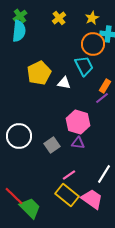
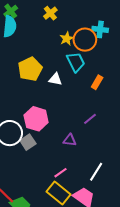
yellow star: (92, 18) -> (67, 39), moved
purple line: (102, 98) -> (90, 119), moved
pink hexagon: (78, 122) -> (36, 119), moved
gray square: (52, 145) -> (28, 142), moved

